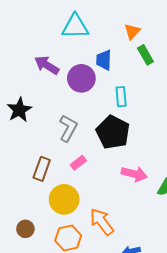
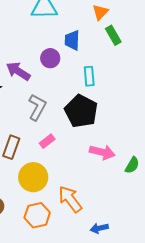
purple arrow: (47, 65) -> (18, 71), moved
purple circle: (81, 78) -> (50, 58), size x0.7

